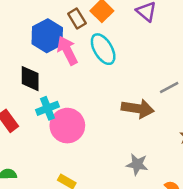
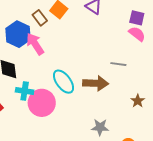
cyan ellipse: (103, 49) -> (63, 82), moved
gray line: (169, 88) -> (118, 64), turned 42
cyan cross: (47, 108) -> (25, 91), turned 36

